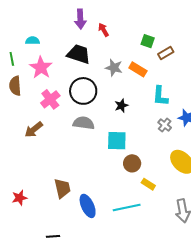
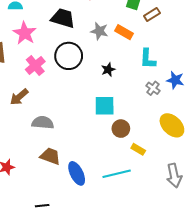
gray semicircle: (84, 123) -> (43, 123), moved
brown trapezoid: (62, 188) -> (50, 156), turned -55

